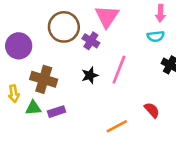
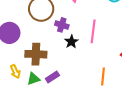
purple cross: (91, 41) -> (62, 25), moved
orange line: (117, 126) -> (103, 76), turned -42

